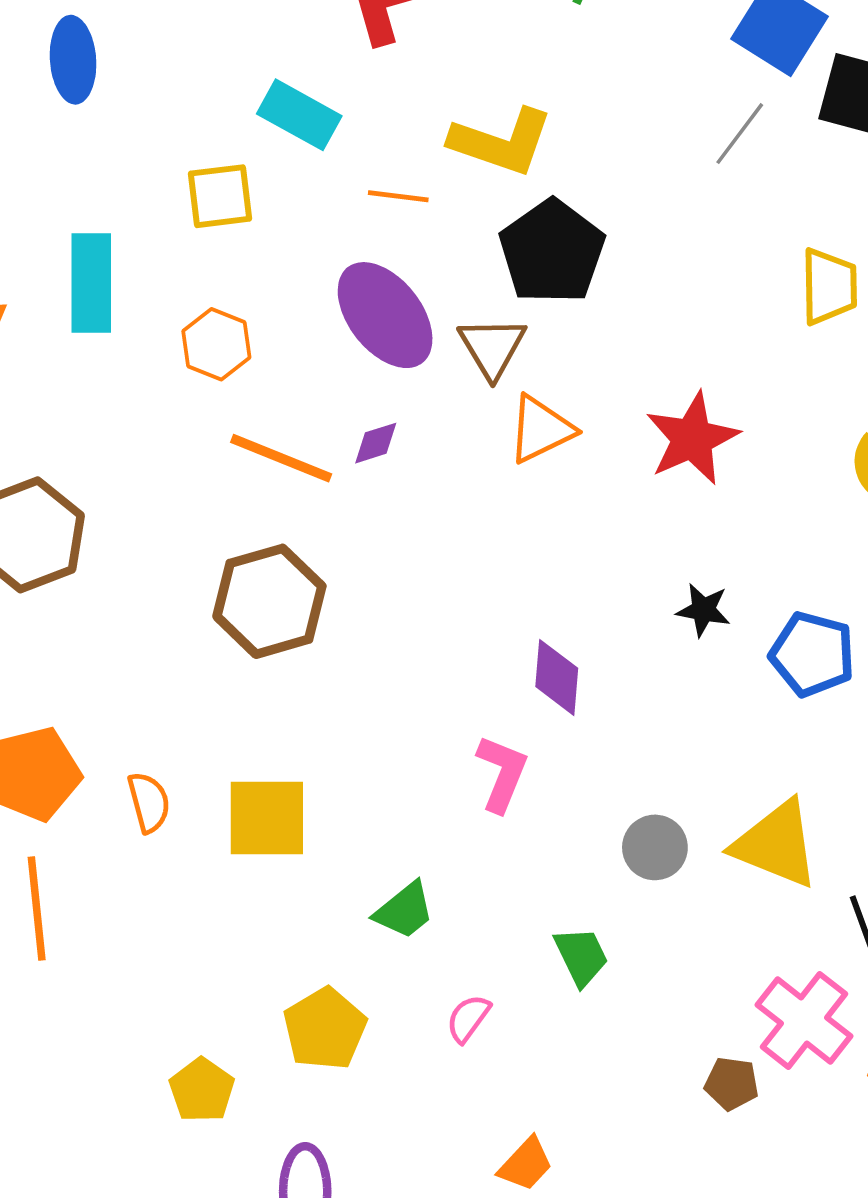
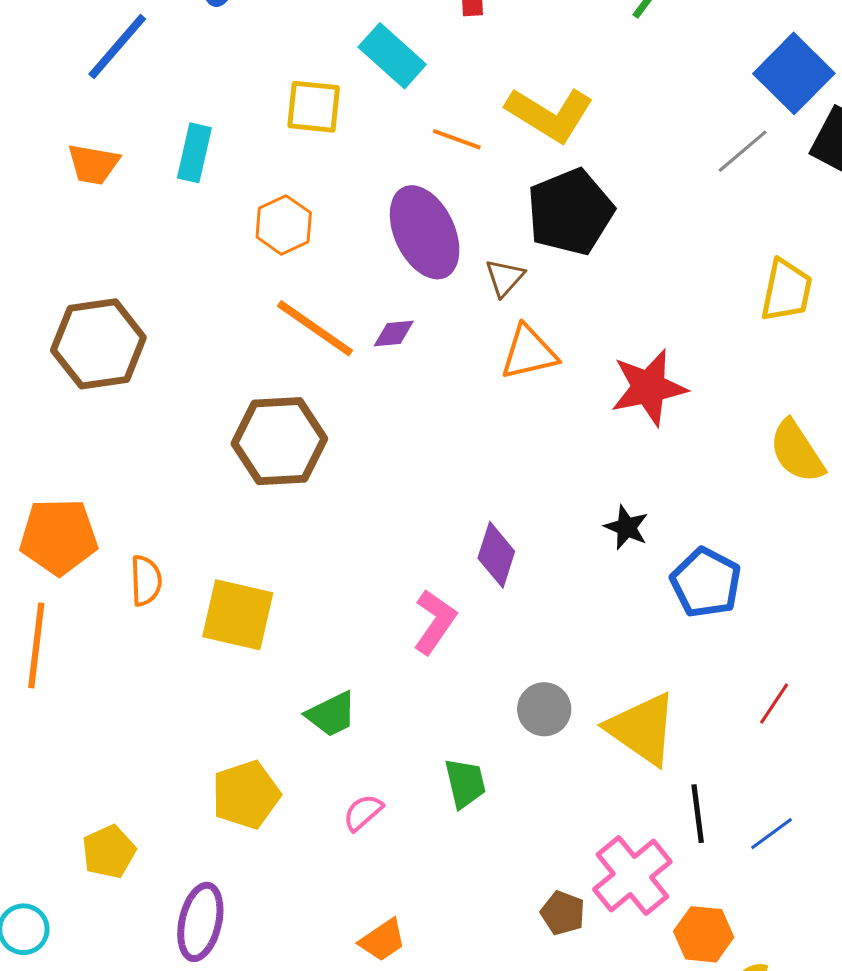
cyan rectangle: (91, 283) -> (194, 153), size x0.7
brown triangle: (492, 347) -> (505, 278), size x0.7
yellow pentagon: (202, 1090) -> (109, 852), moved

